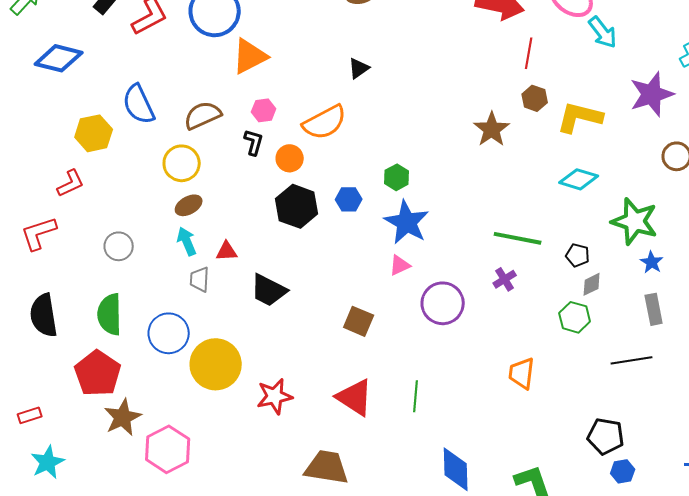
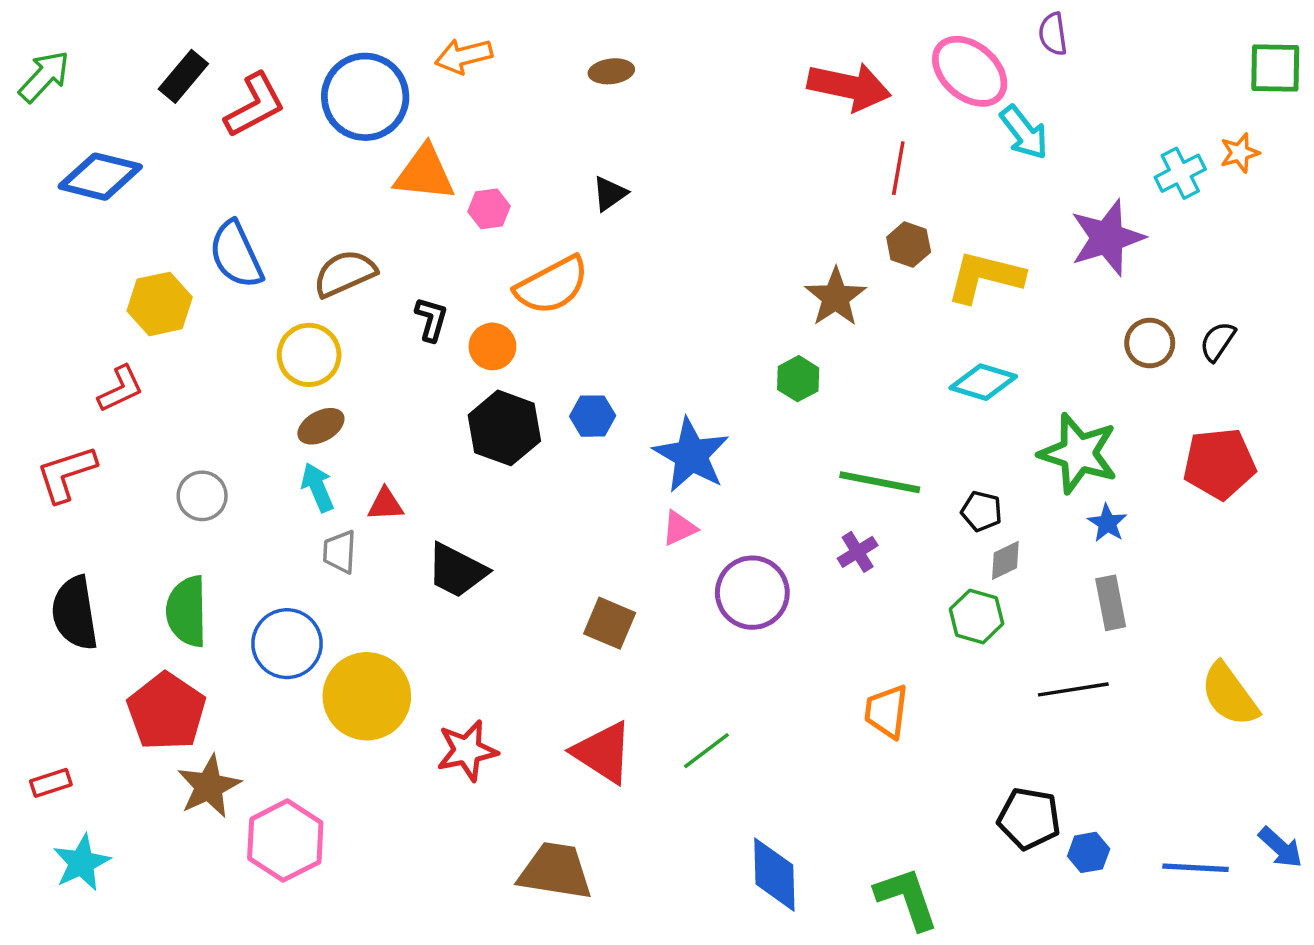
orange triangle: (250, 56) -> (425, 173), turned 33
pink hexagon: (264, 110) -> (489, 209), moved
green hexagon: (397, 177) -> (798, 379), moved
green line: (416, 396) -> (706, 751), turned 48
blue hexagon: (623, 471) -> (1089, 852), moved

